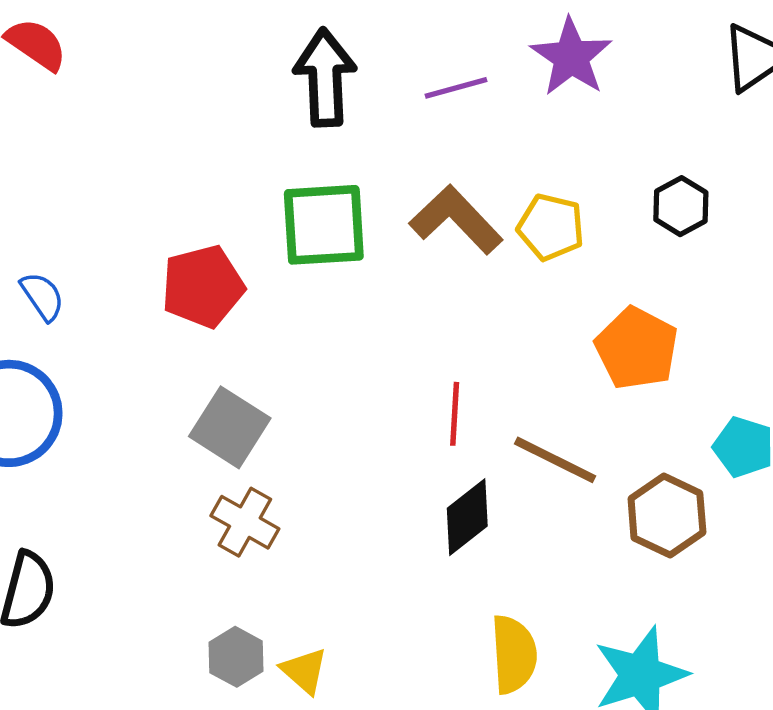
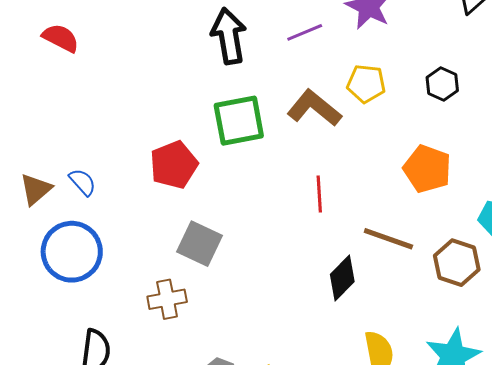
yellow pentagon: (551, 227) -> (366, 84), moved
red line: (455, 414) -> (319, 194), moved
brown cross: (245, 522) -> (167, 299), moved, turned -33

